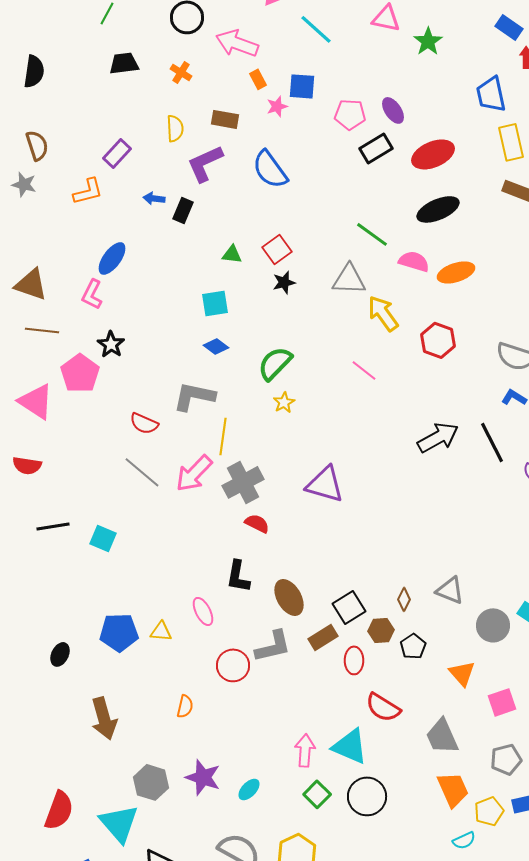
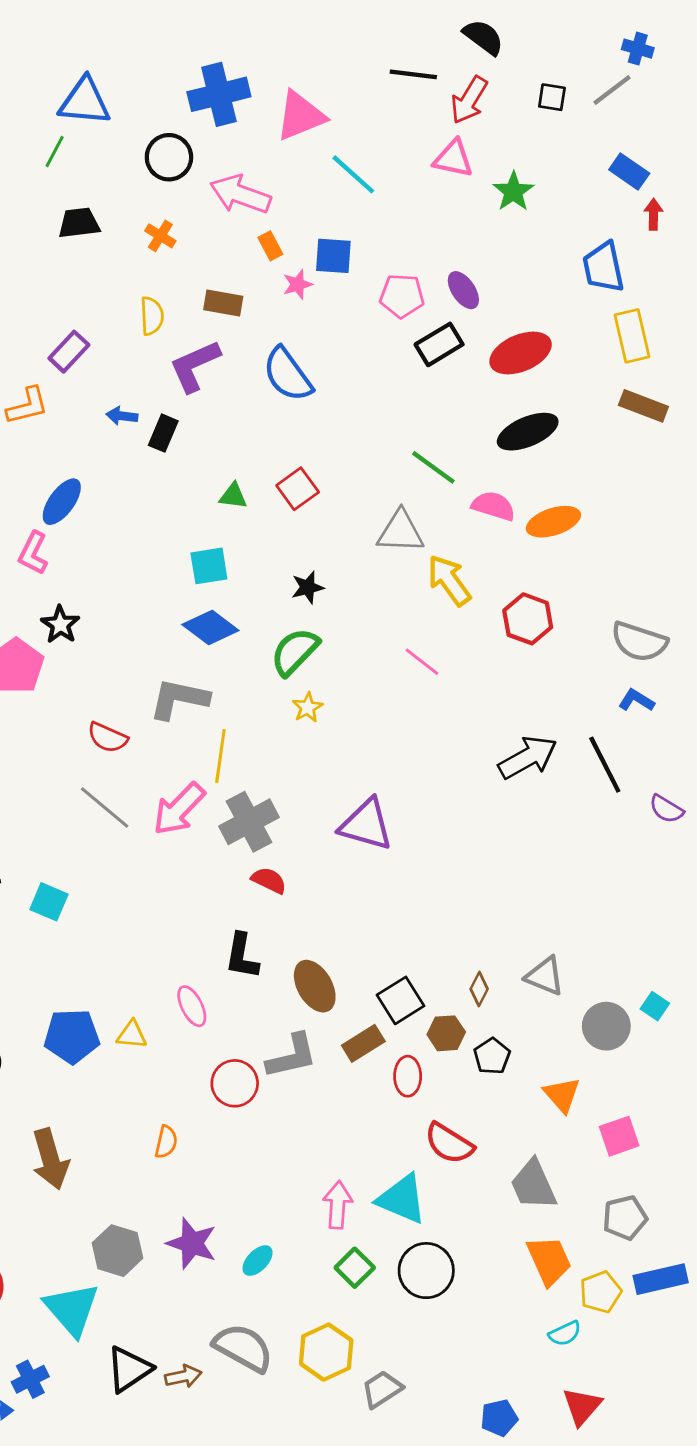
black star: (284, 282) -> (308, 587), moved
blue diamond: (216, 346) -> (210, 627), size x1.5

